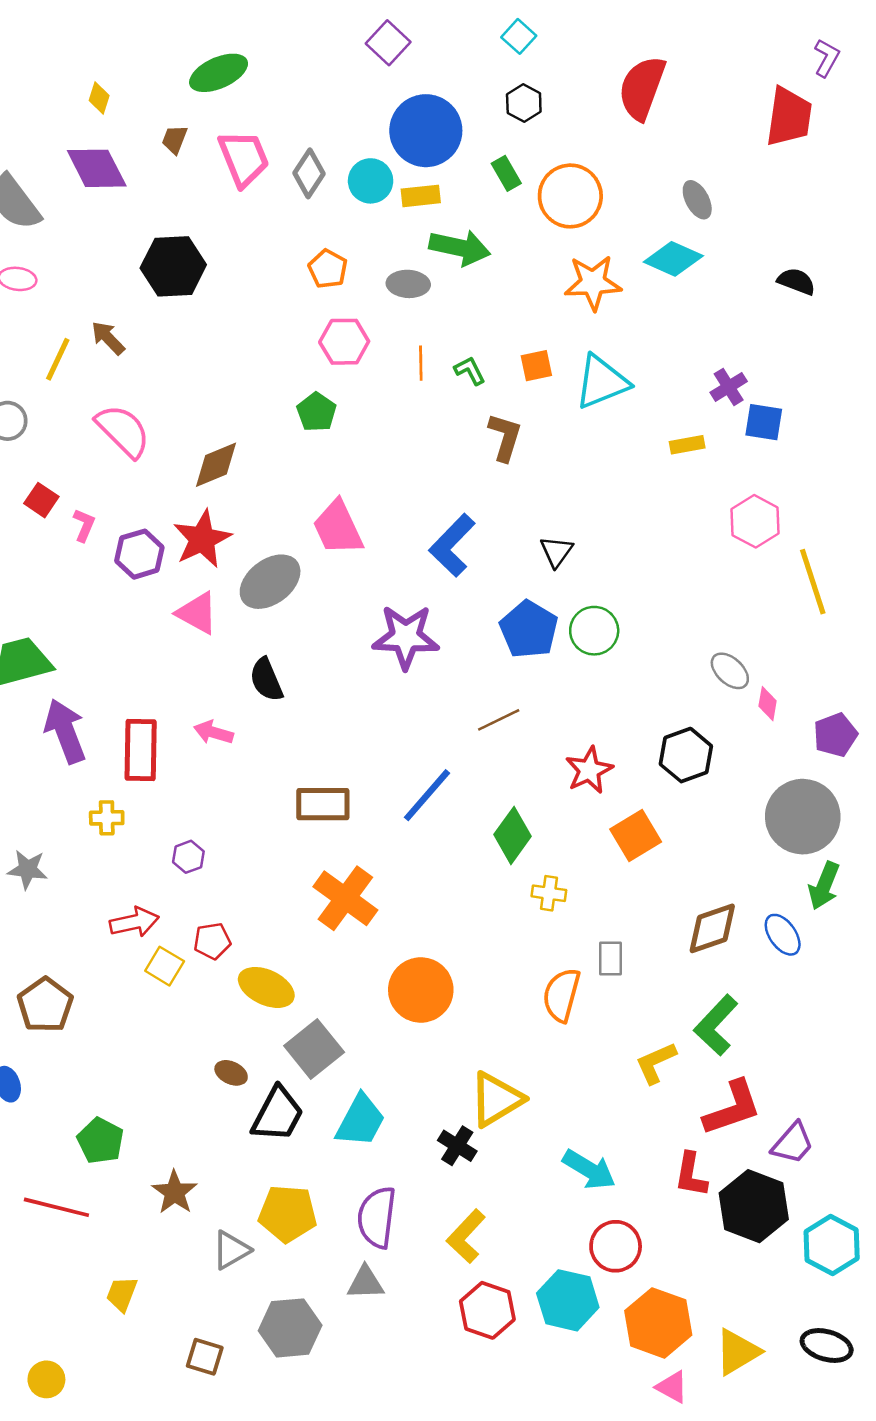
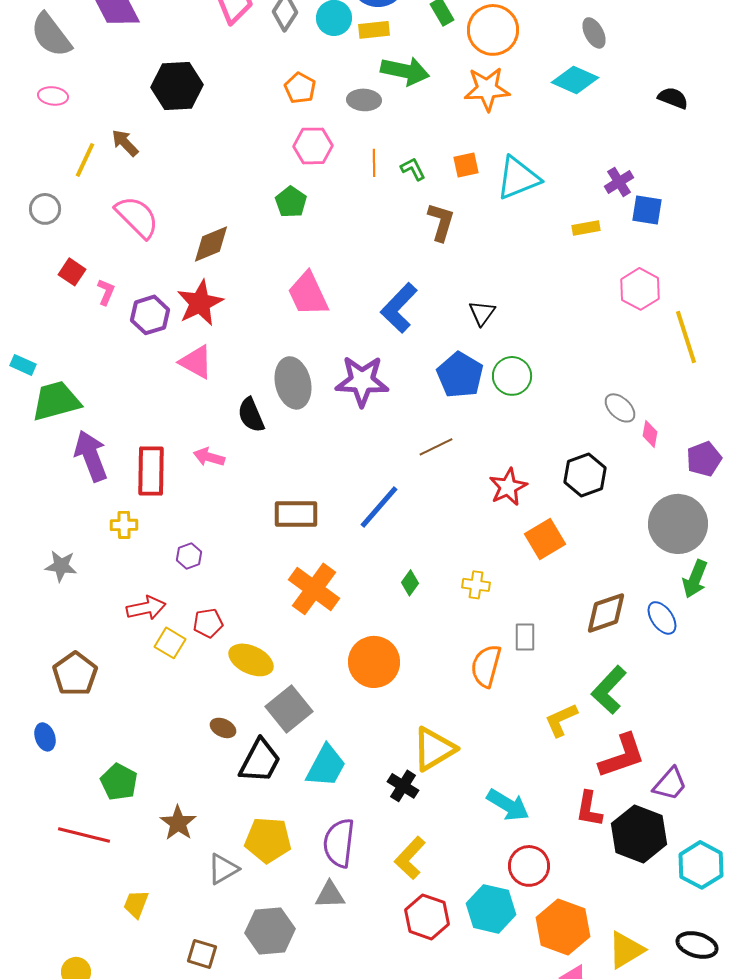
orange star: (593, 283) -> (487, 89), moved
gray ellipse: (270, 582) -> (293, 383), moved, turned -66
green diamond: (513, 835) -> (410, 583), moved, size x0.6

